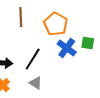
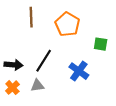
blue cross: (67, 48) -> (79, 71), moved
gray triangle: (36, 83) -> (37, 86), moved, turned -40

